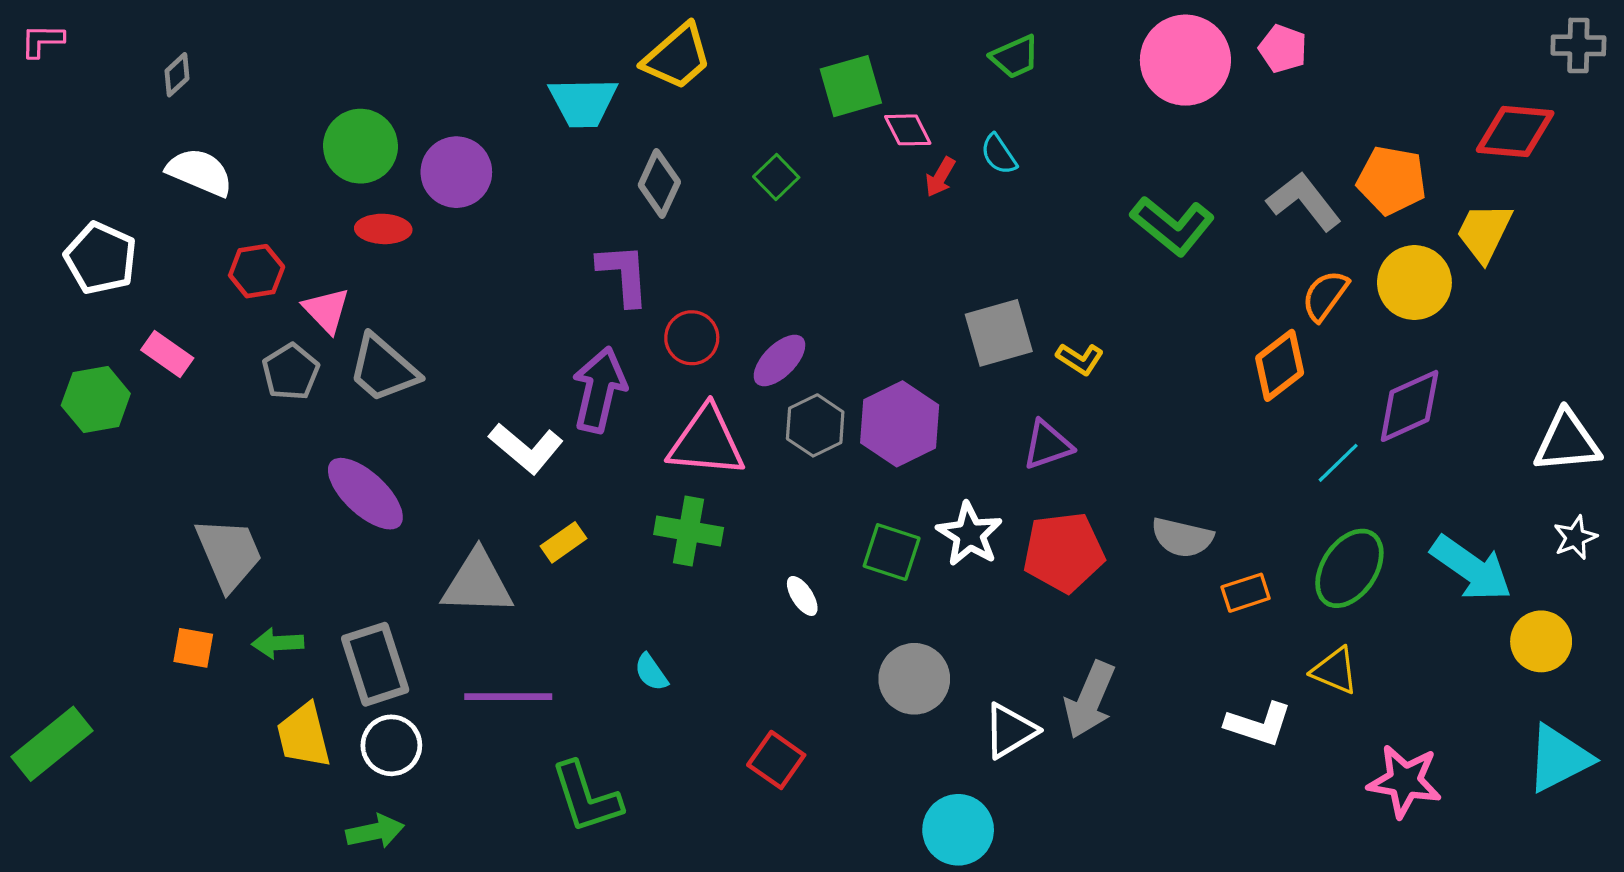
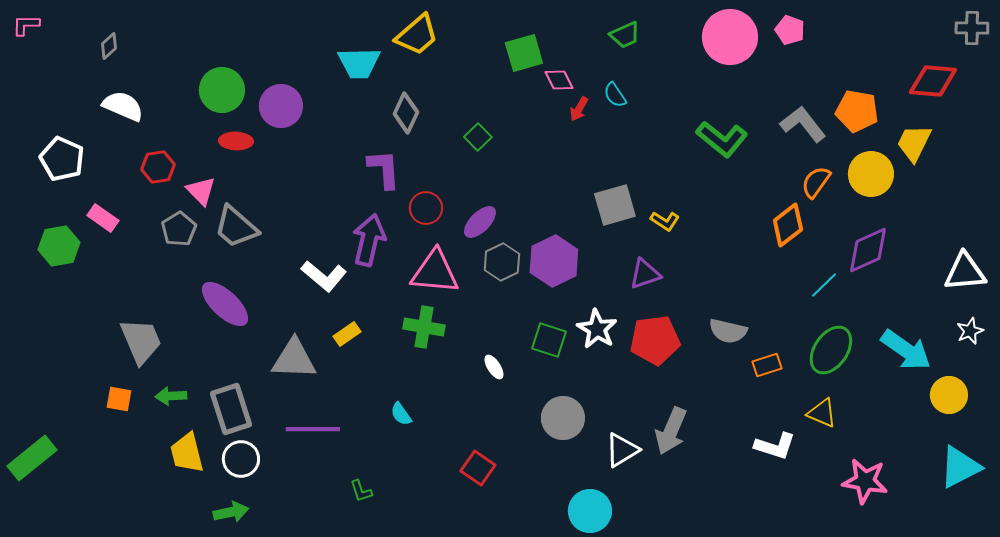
green square: (776, 177) -> (478, 137), moved
green L-shape: (586, 797) -> (361, 491), size x0.5

